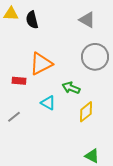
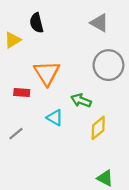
yellow triangle: (11, 14) -> (13, 40), moved, turned -35
orange triangle: (41, 64) -> (47, 73), turned -35

